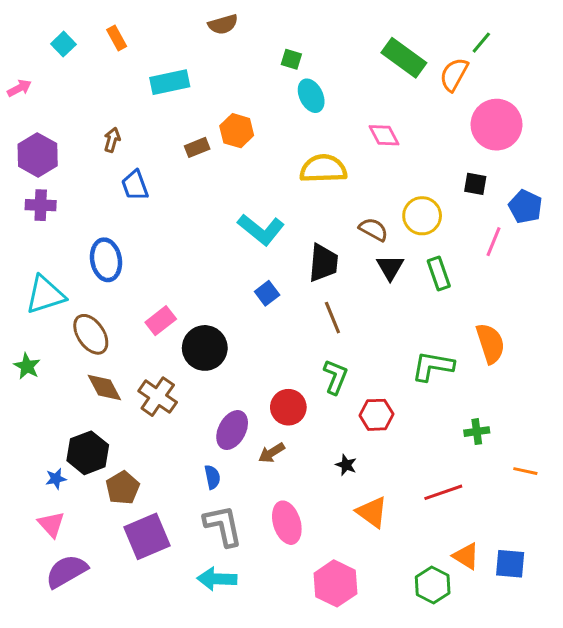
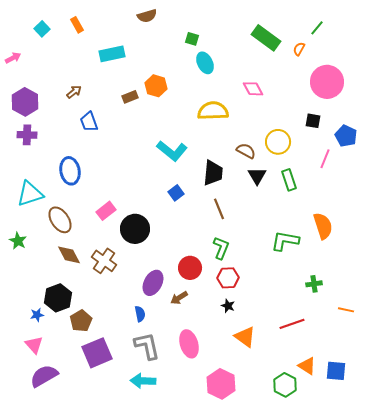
orange semicircle: (454, 74) -> (299, 49), size x0.6
brown arrow: (112, 140) -> (74, 92), turned 35
red hexagon: (376, 415) -> (228, 278), moved

